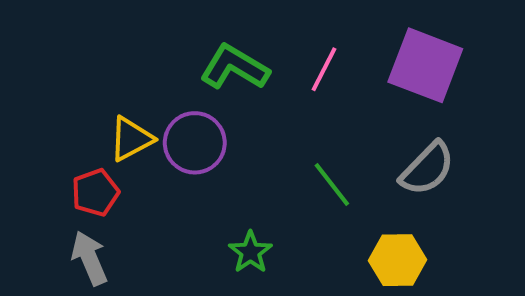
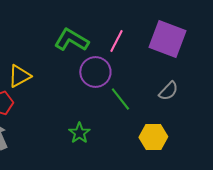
purple circle: (195, 143) -> (95, 72), moved
gray semicircle: (427, 169) -> (168, 91), size x0.7

